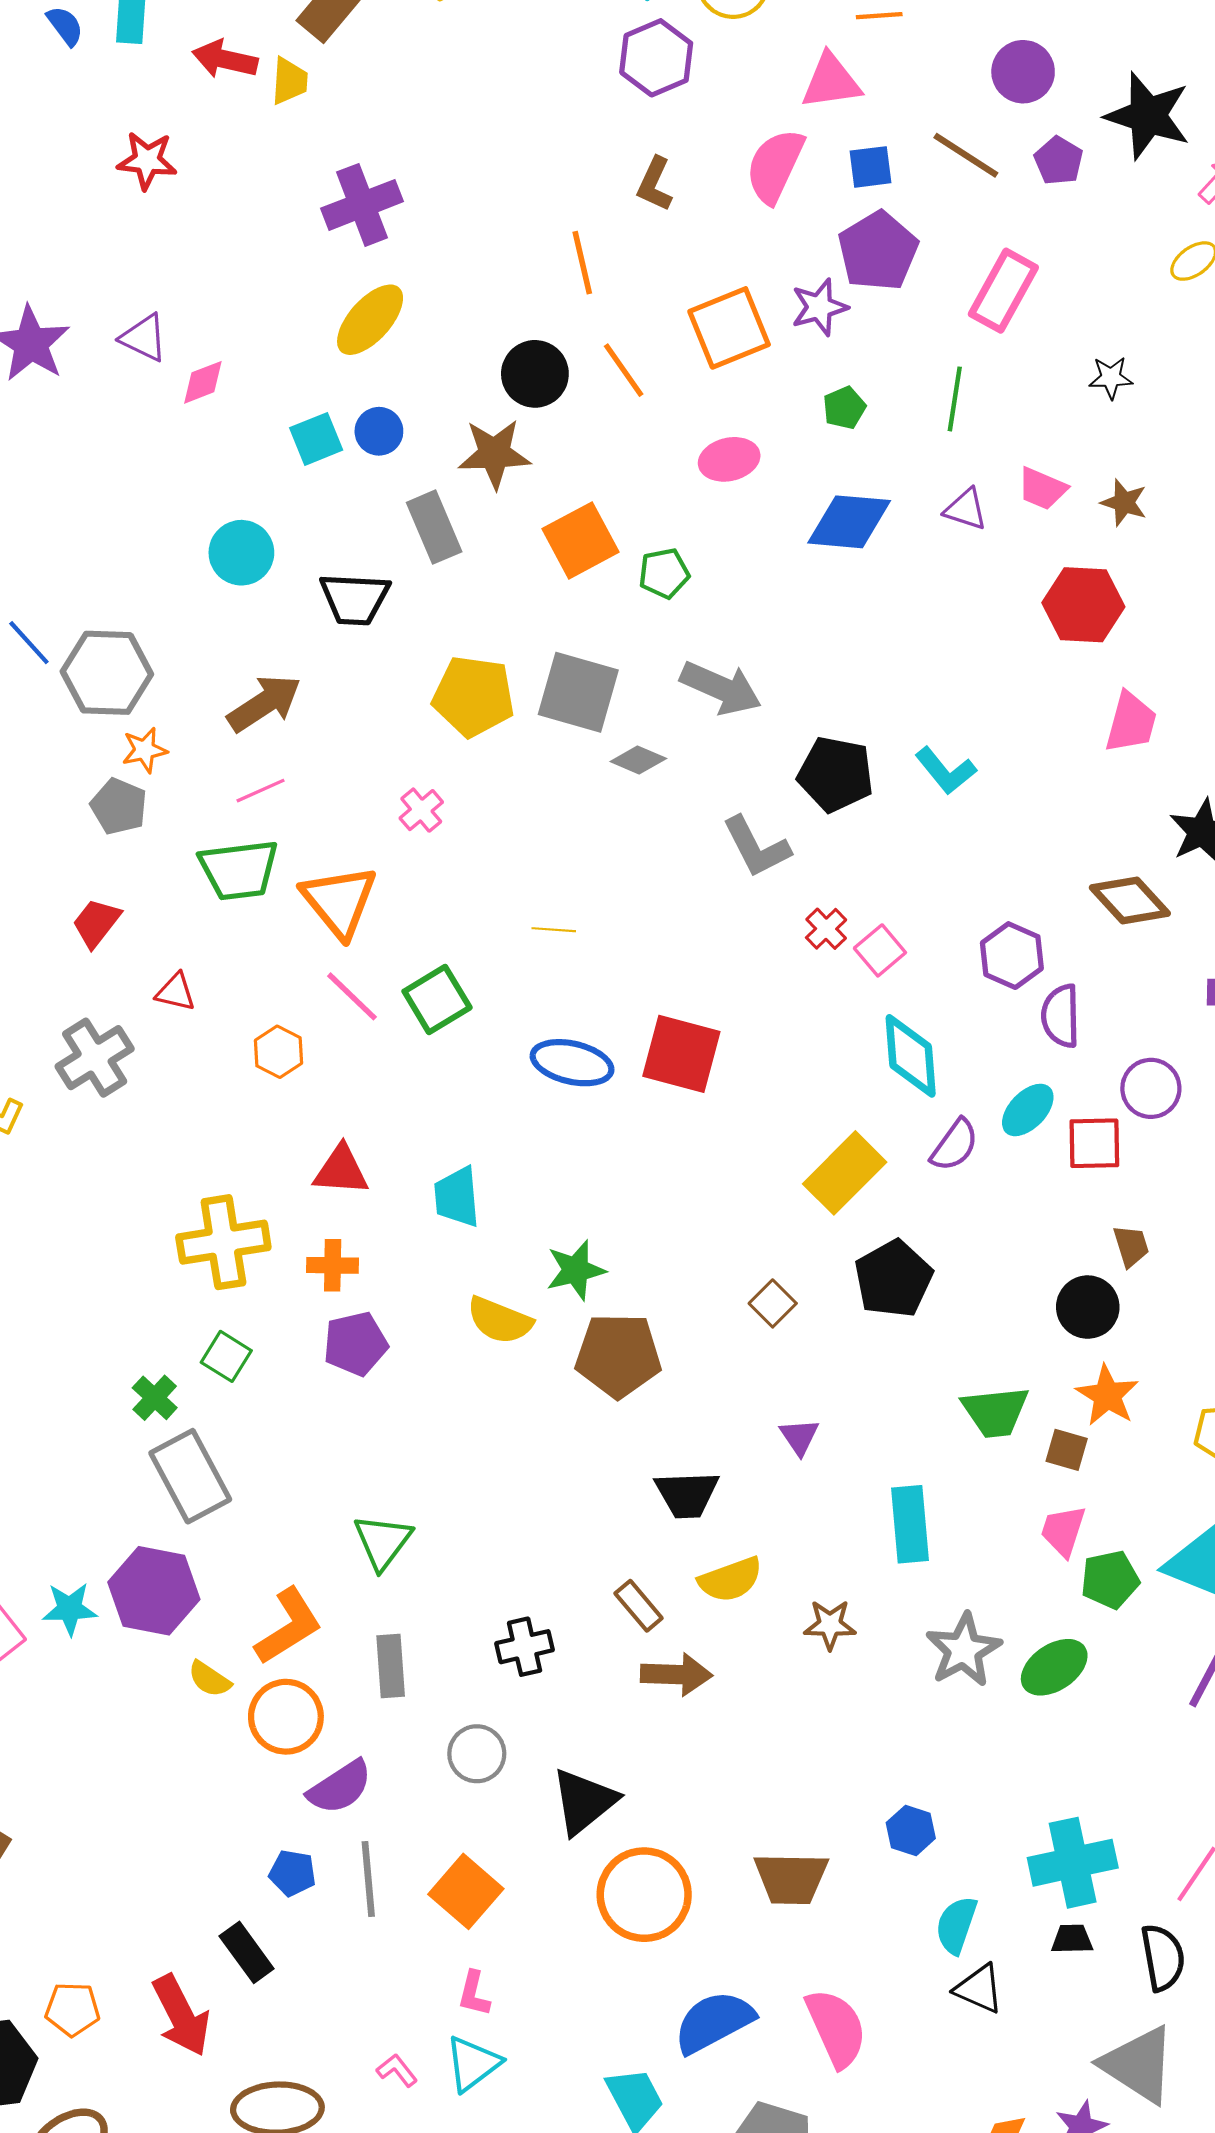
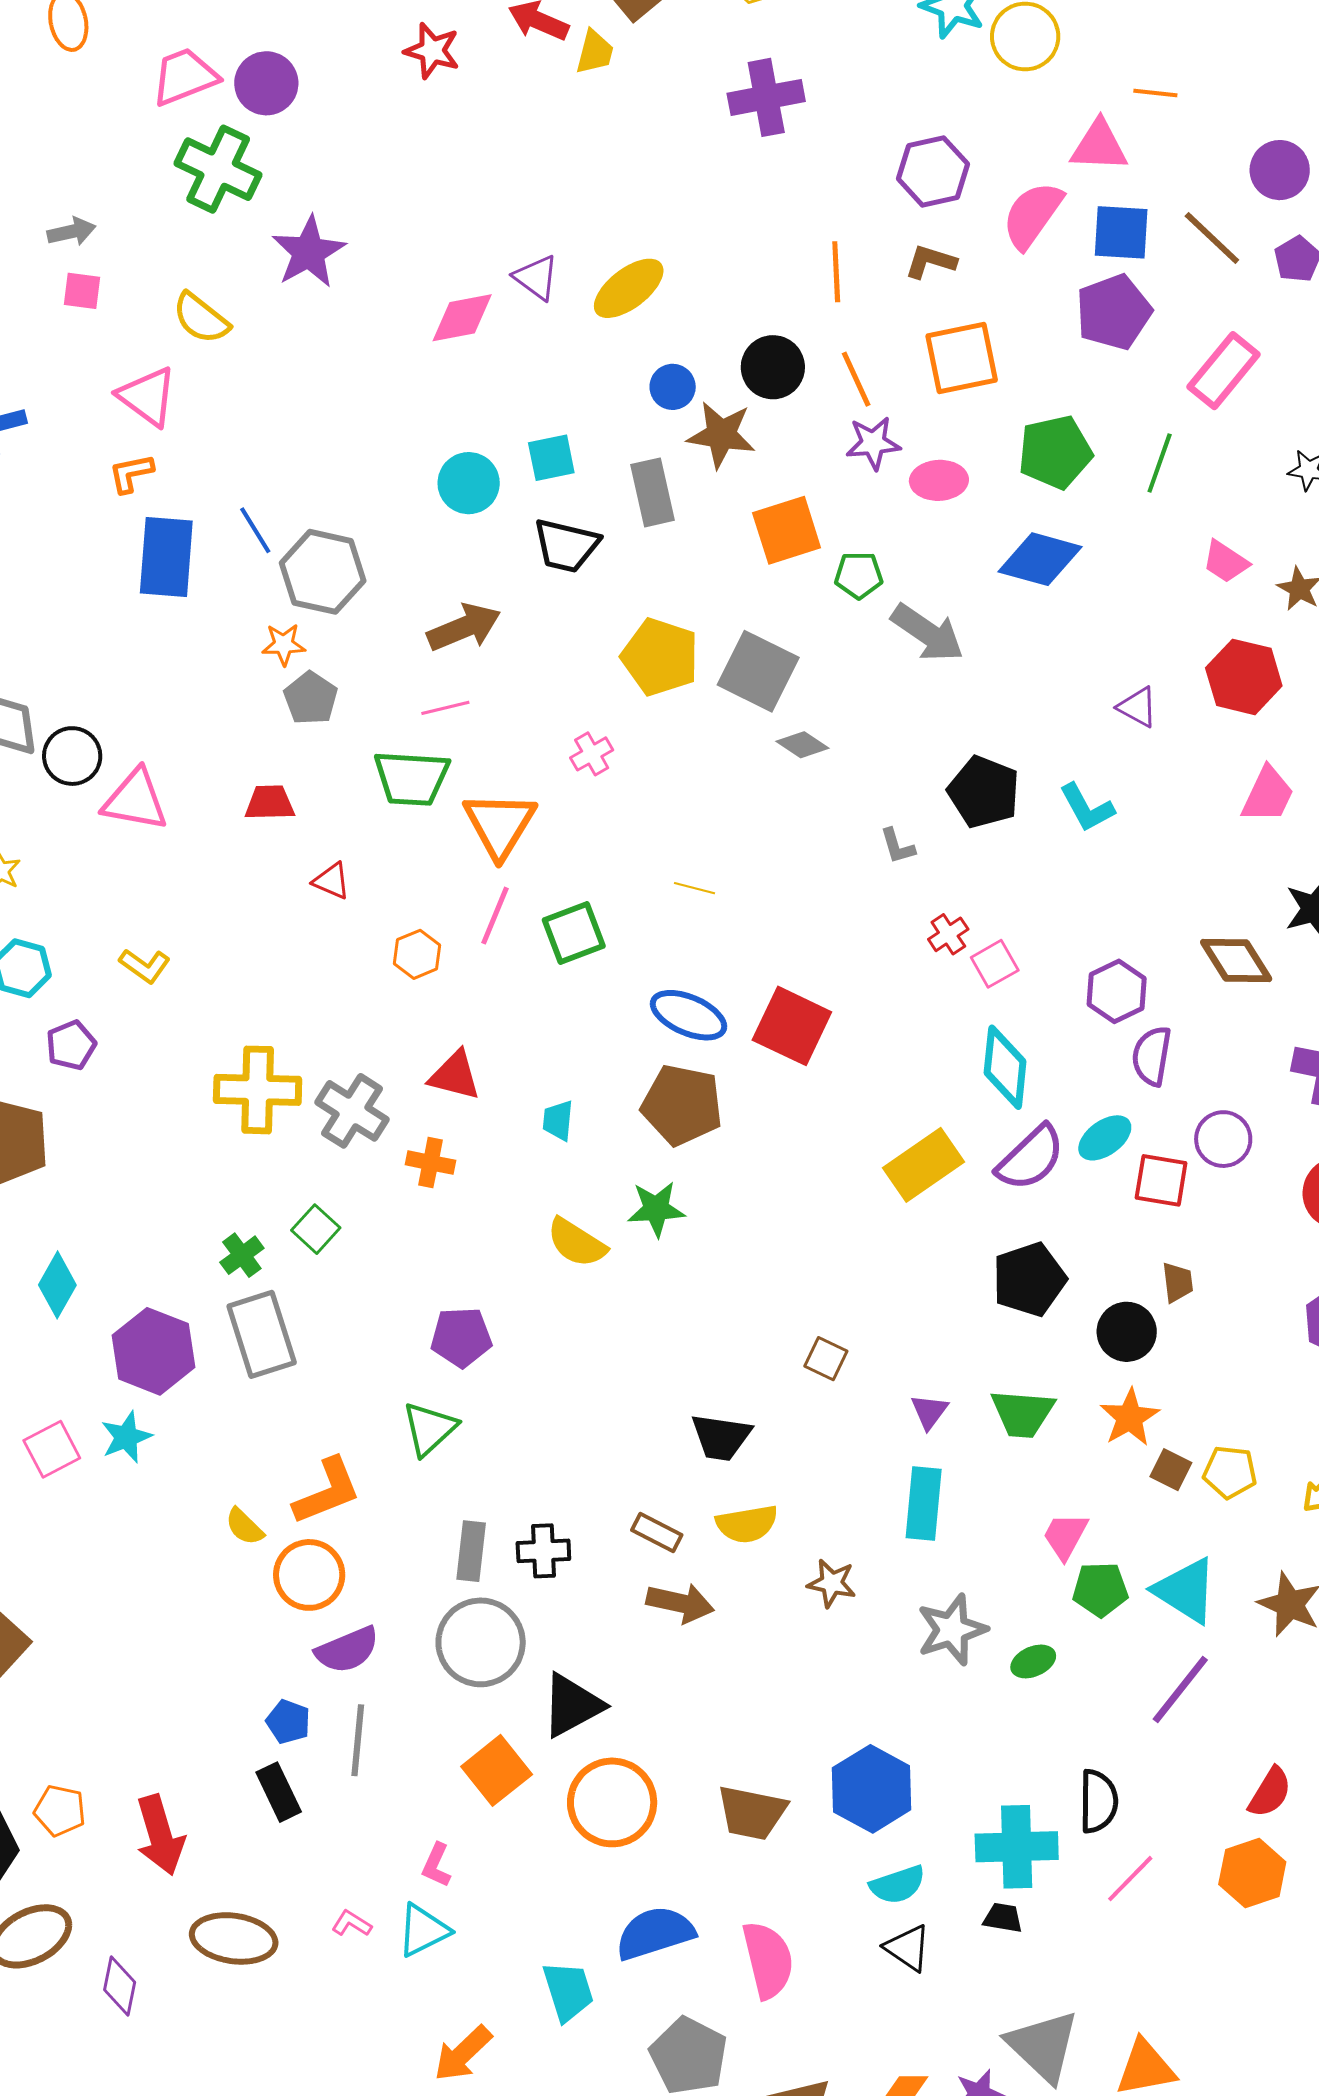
purple hexagon: (656, 58) -> (933, 171), moved
red star: (147, 160) -> (432, 51), moved
blue square: (870, 167) -> (1121, 232), size x1.4
brown L-shape: (655, 184) -> (931, 262), moved, turned 72
purple cross: (362, 205) -> (766, 97), moved
purple star: (819, 307) -> (873, 443), moved
purple triangle: (144, 338) -> (536, 278), moved
pink diamond: (203, 382) -> (462, 318), size x1.4
green pentagon: (844, 408) -> (1055, 452), size x1.8
blue circle: (379, 431) -> (673, 387), moved
cyan square: (316, 439) -> (551, 458), moved
purple triangle: (966, 509) -> (1138, 707), moved
gray arrow: (721, 688) -> (928, 633), moved
orange star: (145, 750) -> (284, 644), moved
gray L-shape: (756, 847) -> (897, 846), size x0.6
red trapezoid: (96, 923) -> (270, 803), turned 40
pink line: (352, 996) -> (495, 916), turned 58
gray cross: (95, 1058) -> (352, 1111), moved, turned -36
purple semicircle: (955, 1145) -> (1031, 1158), size x1.4
cyan trapezoid: (457, 1197) -> (558, 1120), size x0.7
yellow cross: (223, 1242) -> (258, 1090), moved
black pentagon: (893, 1279) -> (1029, 1279), moved
brown square: (773, 1303) -> (826, 1359), moved, turned -30
purple pentagon: (355, 1344) -> (461, 1337), moved
brown pentagon: (618, 1355) -> (682, 1105), moved
purple triangle: (799, 1437) -> (929, 1412), moved
brown square: (1067, 1450) -> (1171, 1470), moved
purple hexagon: (154, 1591) -> (154, 1351), moved
brown rectangle: (639, 1606) -> (657, 1532), turned -33
cyan star: (70, 1609) -> (126, 1437), turned -30
gray rectangle: (391, 1666) -> (471, 1551), moved
green ellipse: (1054, 1667) -> (1033, 1661), size x0.7
gray circle: (477, 1754) -> (481, 1642), size x1.6
blue hexagon: (911, 1831) -> (872, 1789), size x1.8
orange square: (466, 1891) -> (497, 1770), moved
cyan semicircle: (956, 1925) -> (898, 1885), turned -138
black rectangle: (247, 1952) -> (279, 1792), moved
black semicircle: (1163, 1958) -> (1098, 1801), moved
pink L-shape: (397, 2070) -> (352, 1923), turned -30

